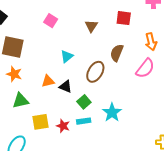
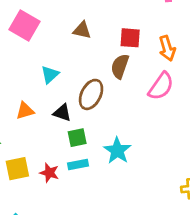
red square: (124, 18) -> (130, 38), moved
pink square: (51, 21) -> (25, 25), size x1.5
brown triangle: (91, 26) -> (82, 30), turned -48
black triangle: (66, 87) -> (62, 113), moved
green square: (84, 102) -> (77, 138), turned 32

